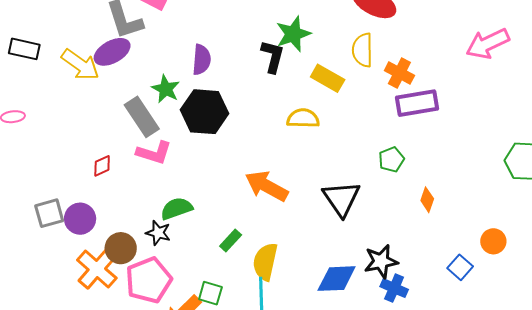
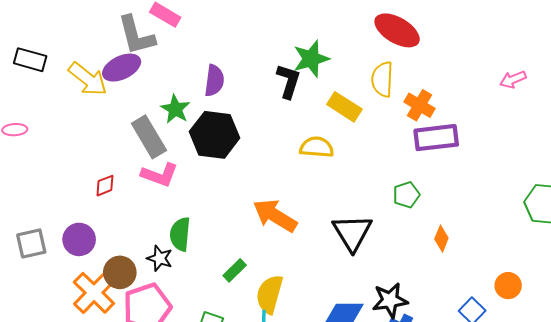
pink arrow: (488, 44) -> (513, 79), size x0.6
green semicircle: (177, 209) -> (180, 234), turned -68
gray square: (49, 213) -> (31, 243), moved

